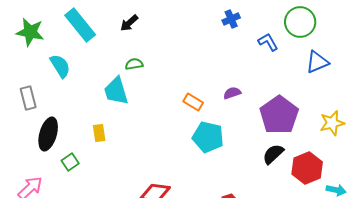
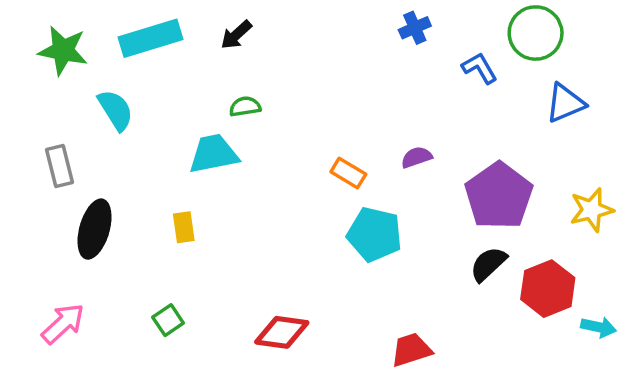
cyan rectangle: (80, 25) -> (151, 38), turned -68
cyan trapezoid: (116, 91) -> (214, 154), turned 96
green square: (70, 162) -> (168, 320), moved

